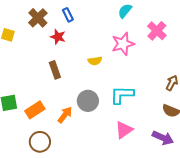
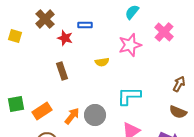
blue rectangle: (68, 15) -> (85, 25), moved, turned -64
gray circle: (88, 101) -> (95, 115), moved

